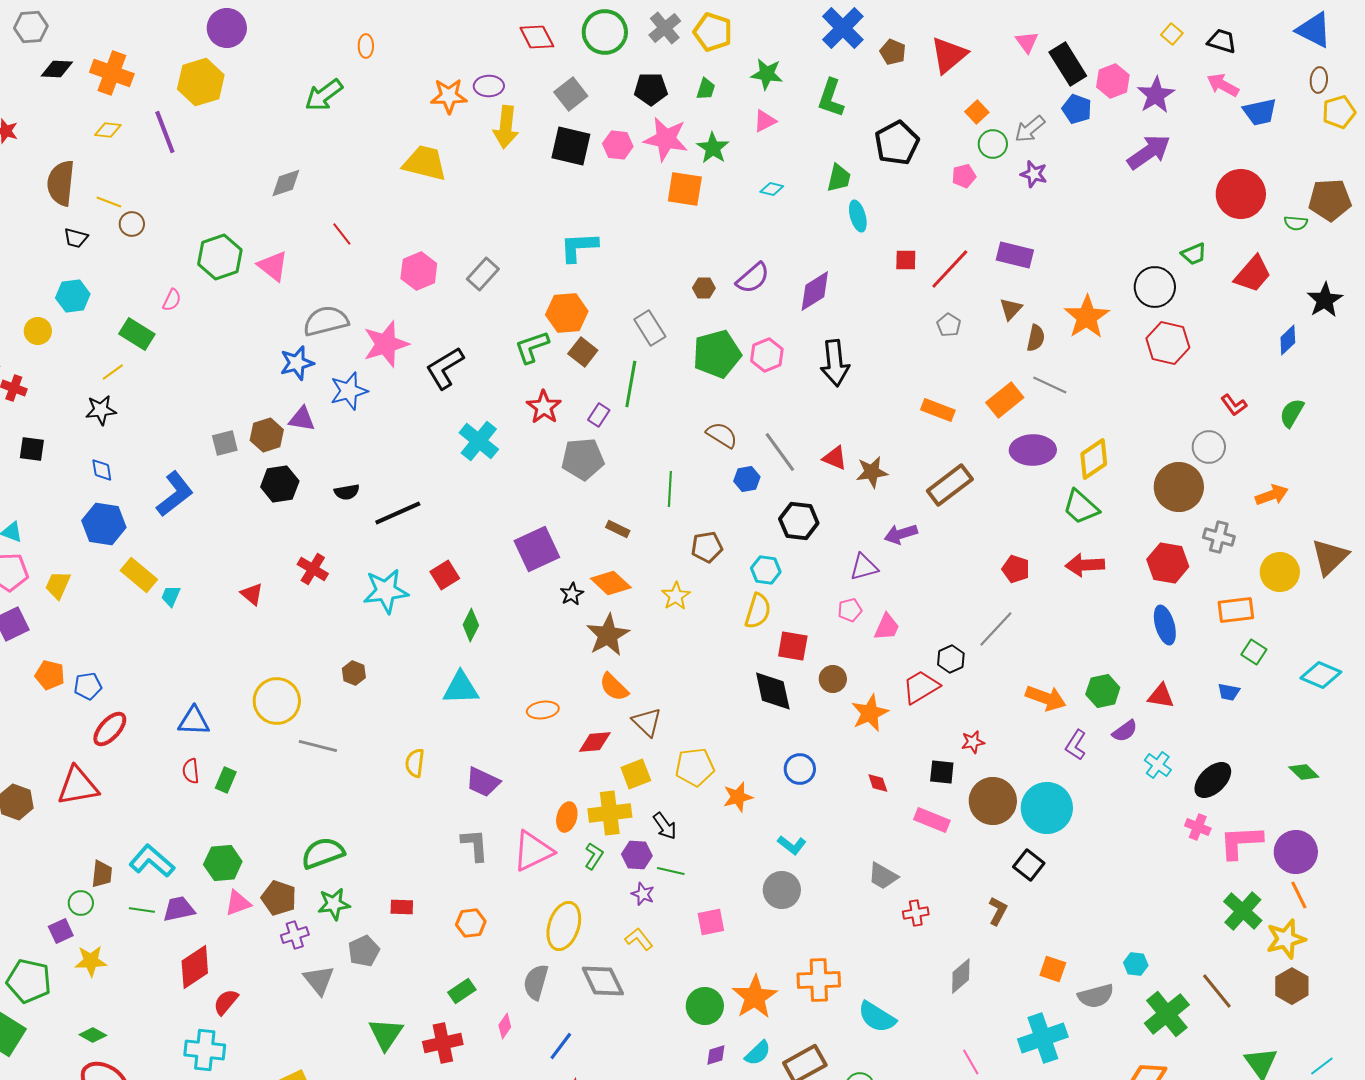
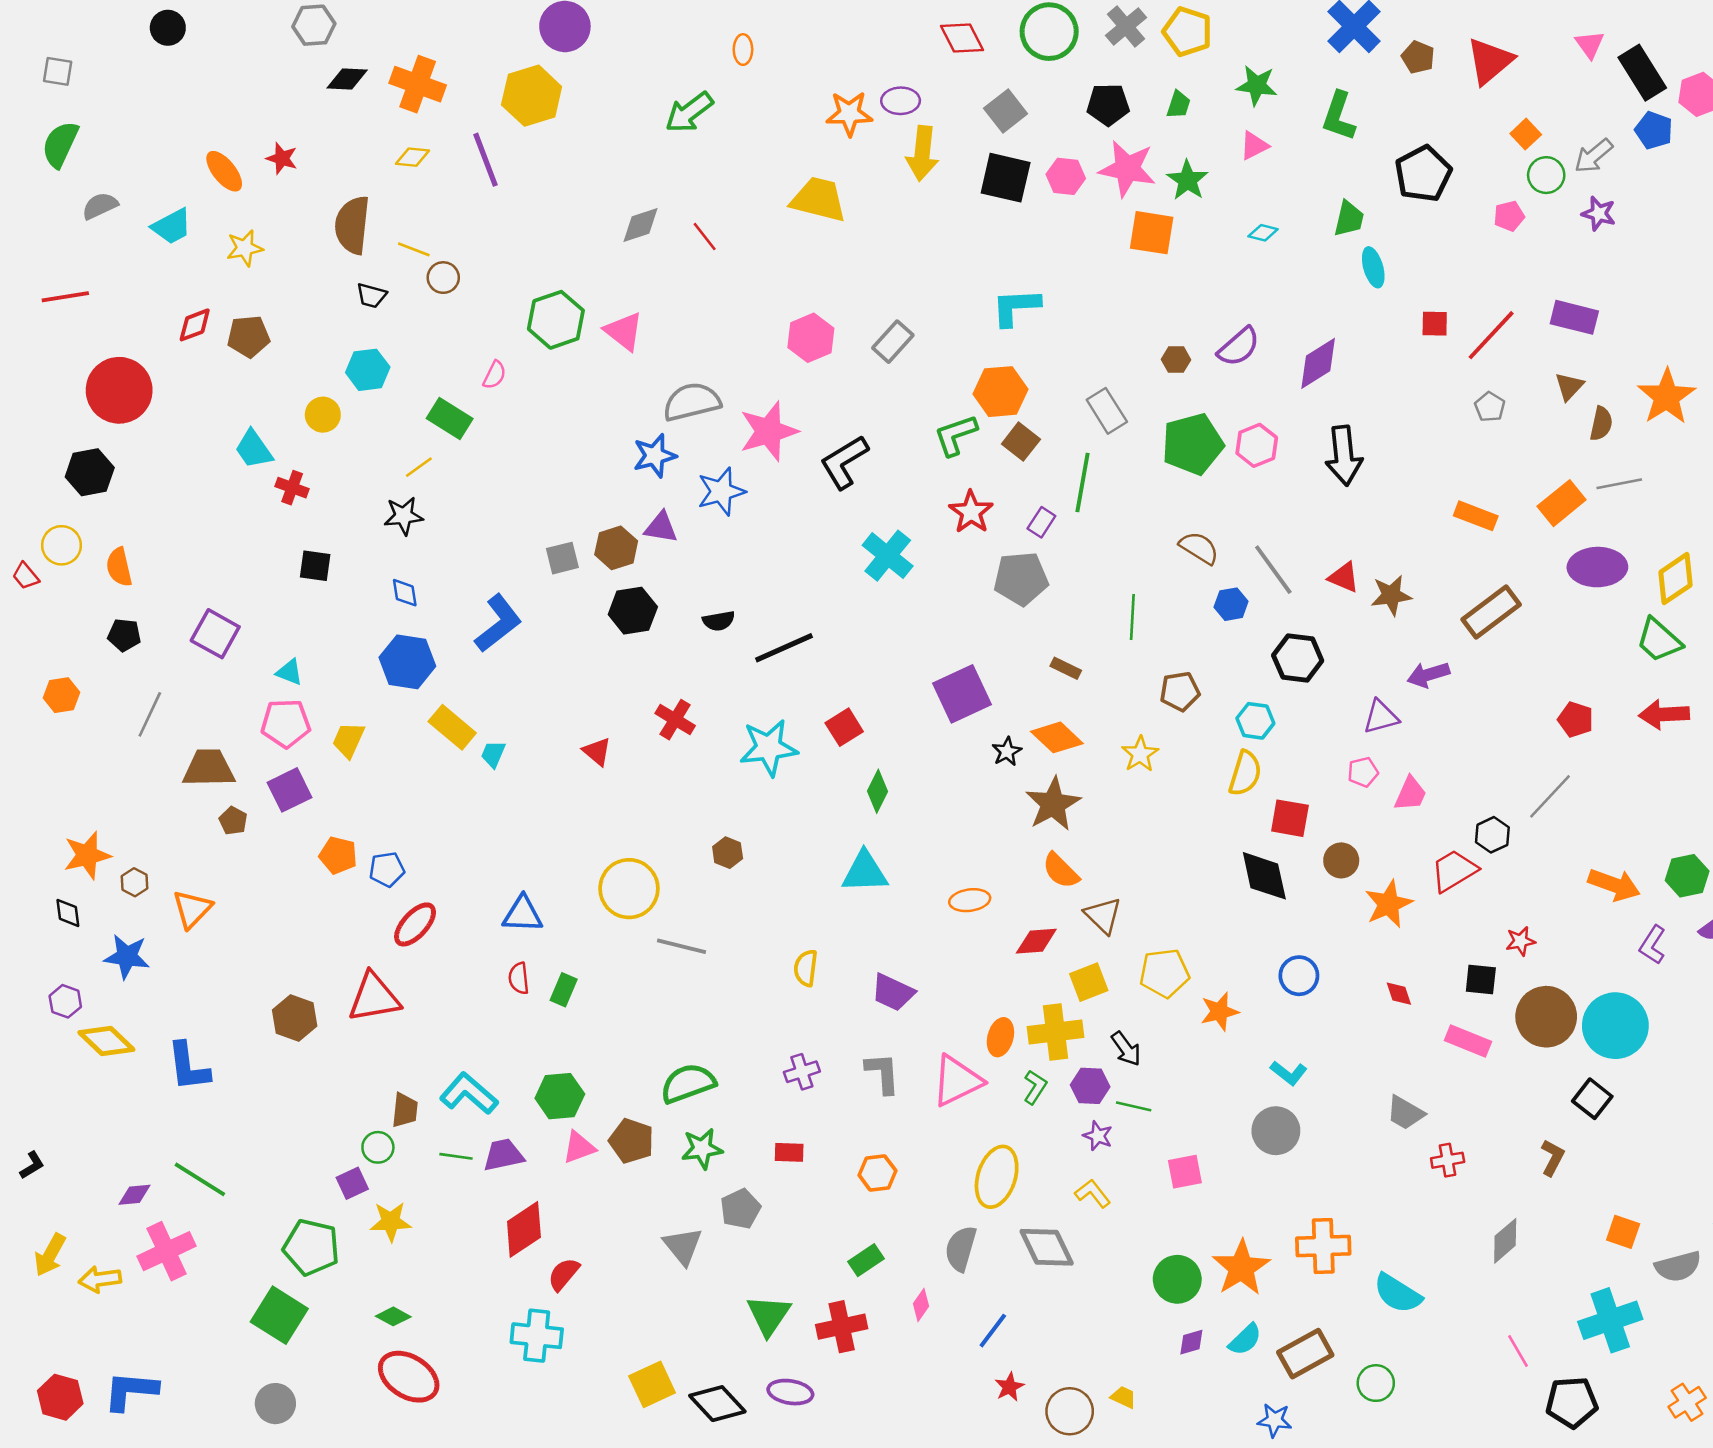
red line: (342, 234) -> (705, 237), moved
gray line: (1050, 385) -> (1619, 484), turned -36
purple cross: (295, 935) -> (802, 1072), moved

